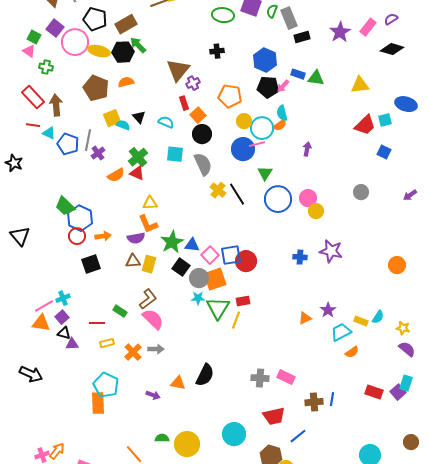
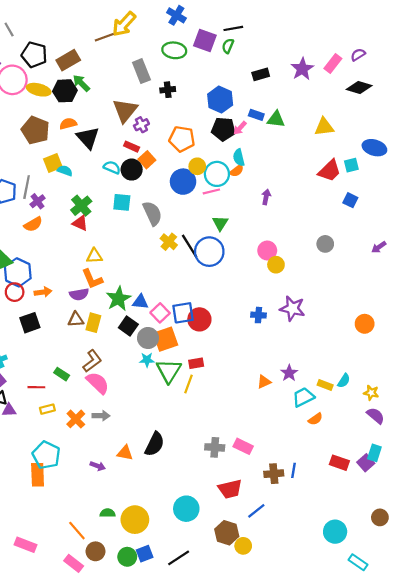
gray rectangle: (289, 18) -> (141, 71), moved
red rectangle: (184, 103) -> (132, 147), turned -48
black triangle: (139, 117) -> (88, 138), moved, size x1.6
black circle: (202, 134) -> (132, 170), moved
blue circle: (243, 149) -> (183, 182), moved
orange semicircle: (116, 175) -> (33, 224), moved
blue circle: (278, 199) -> (209, 252), moved

